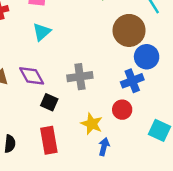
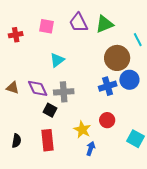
cyan triangle: (42, 32) -> (57, 60), moved
gray cross: (80, 77) -> (64, 92), moved
blue cross: (132, 81) -> (108, 86), moved

